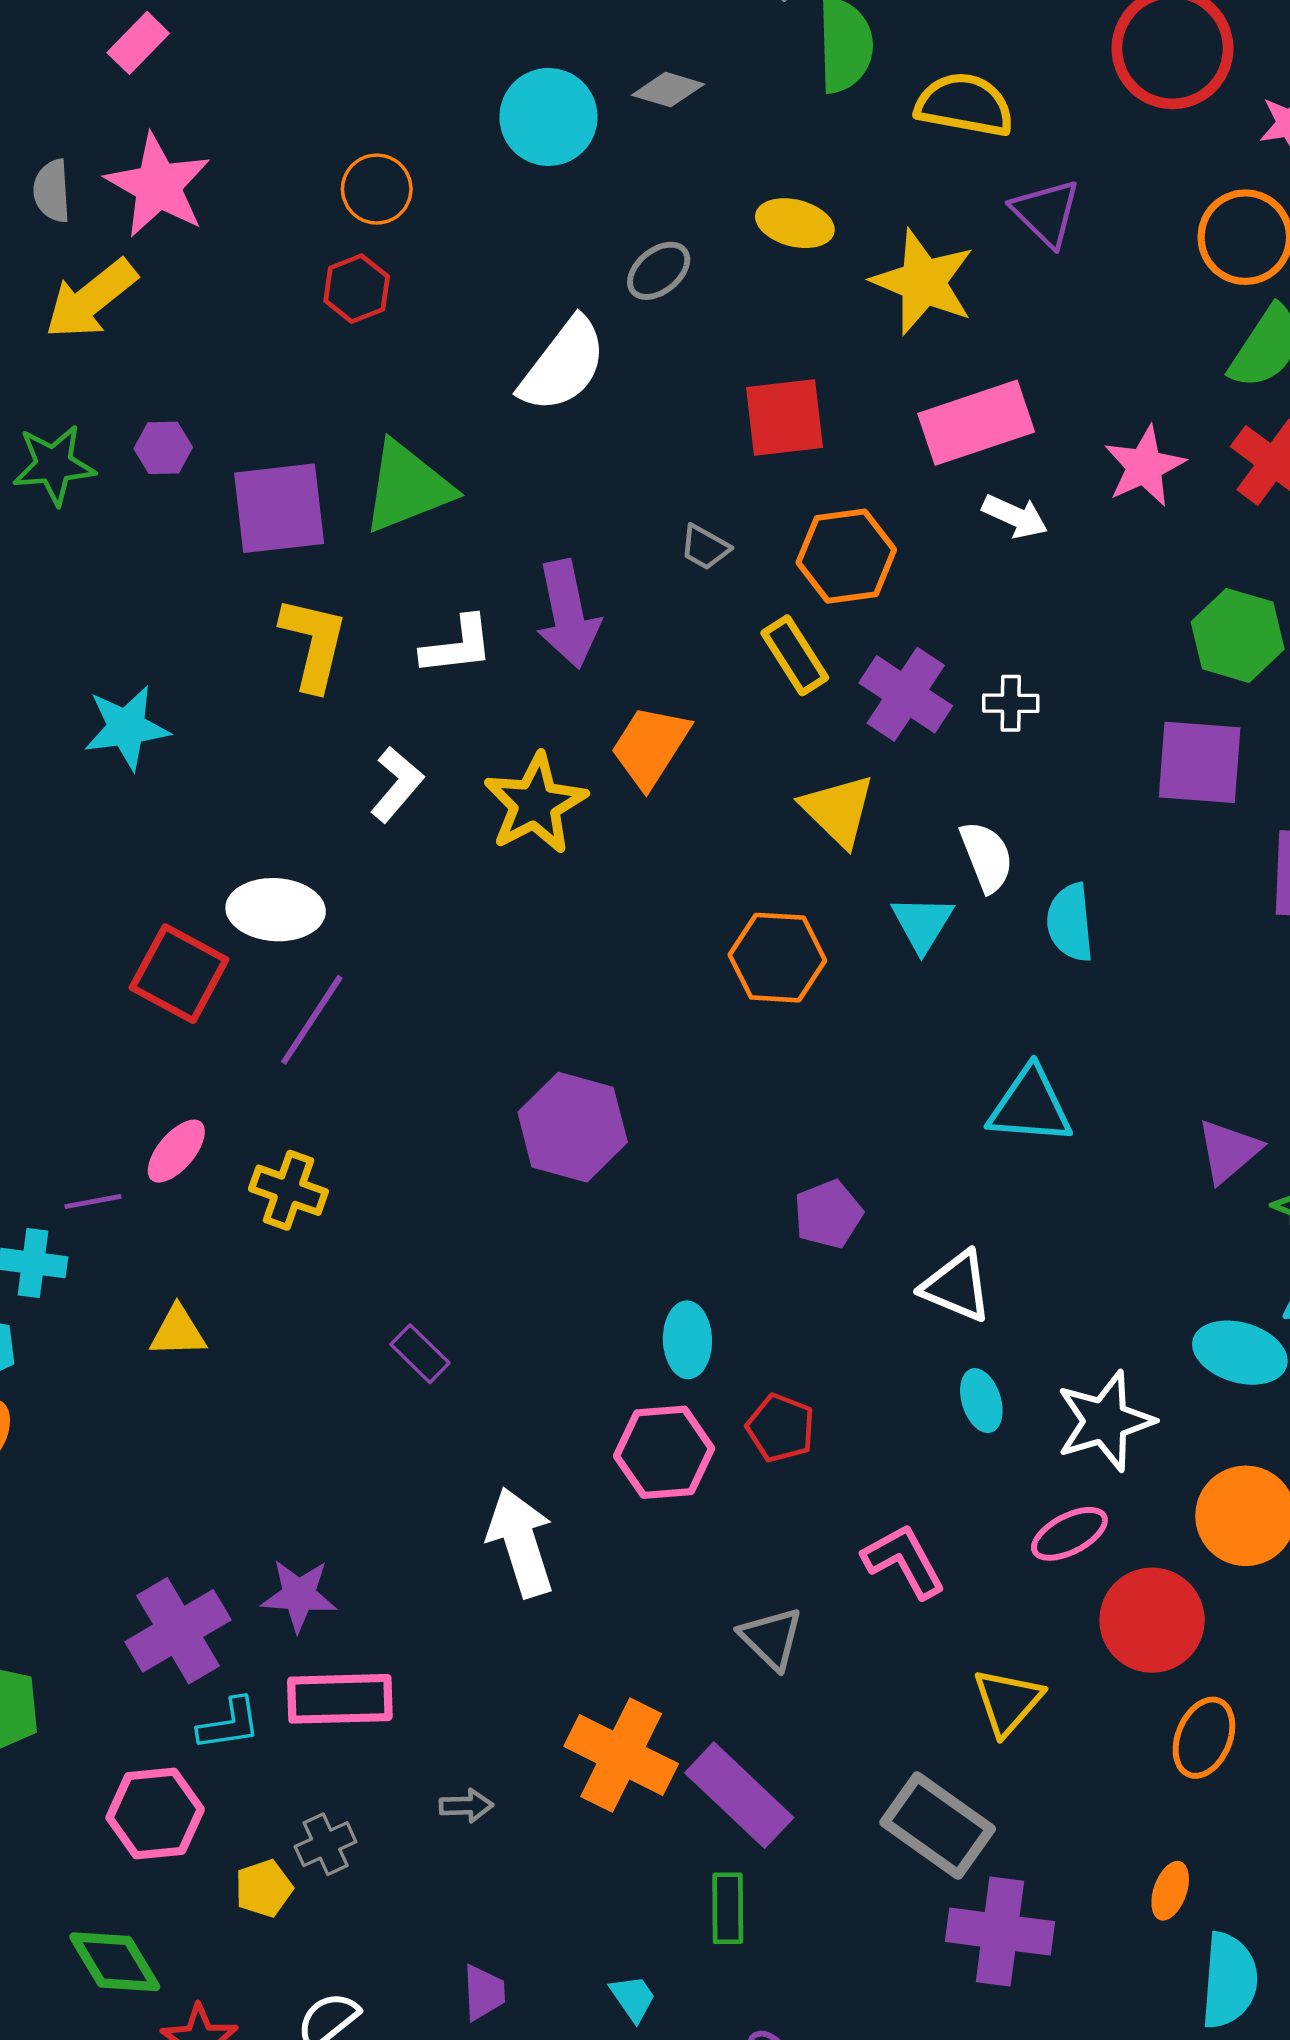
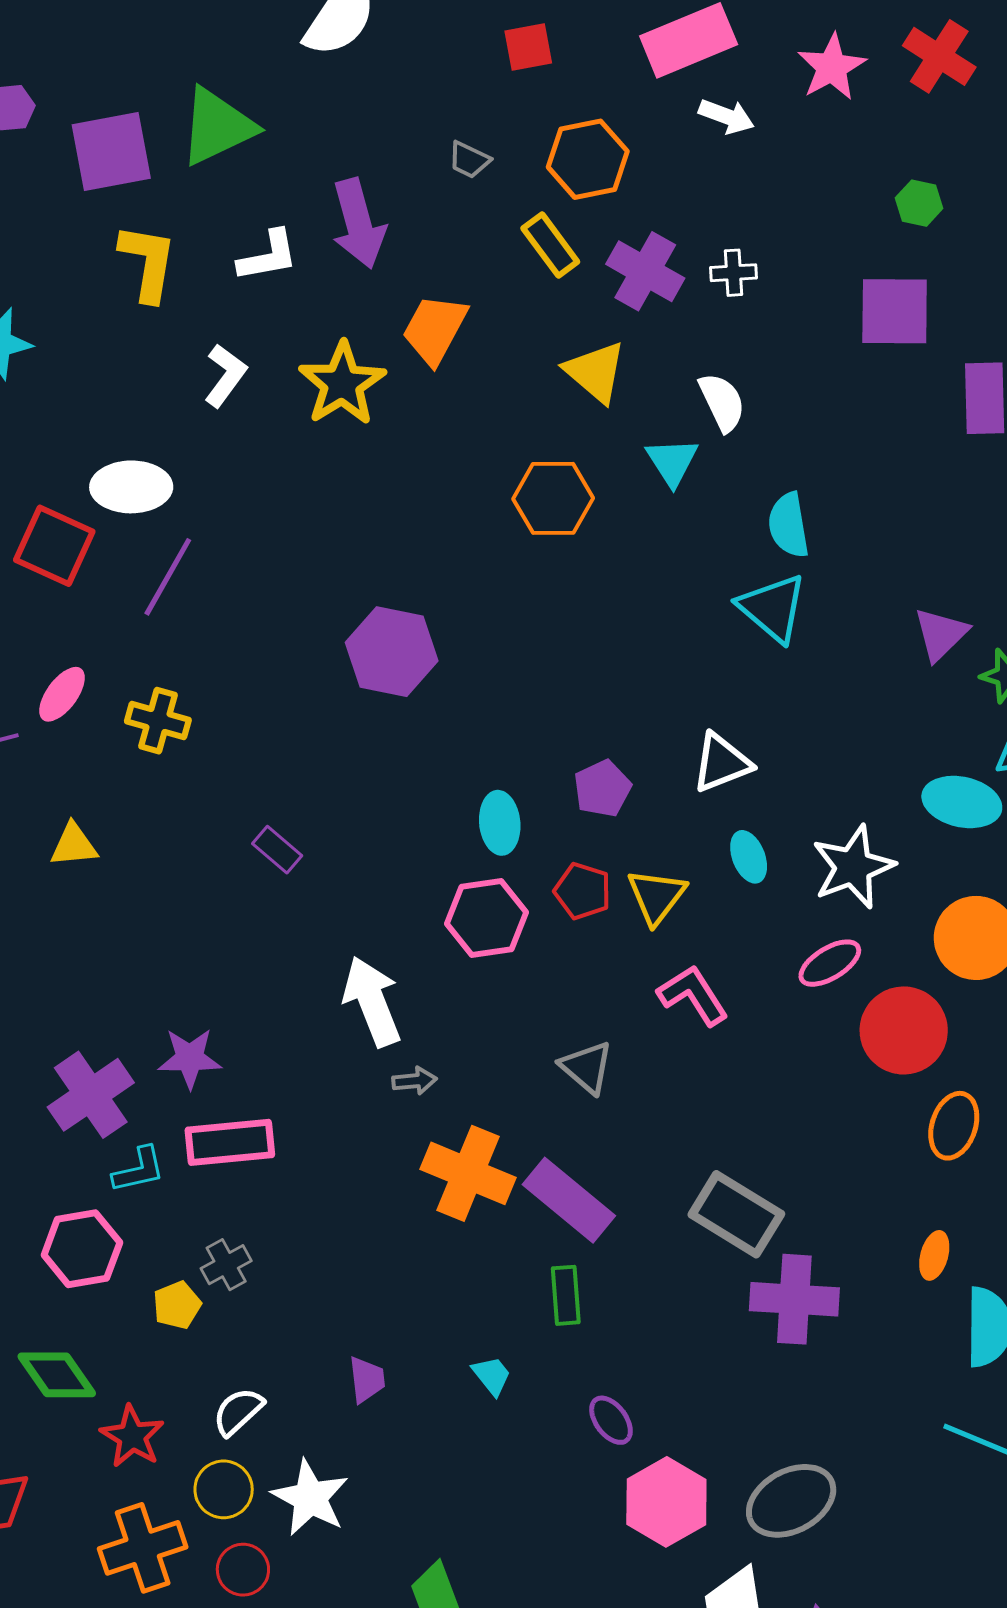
red square: (784, 418) -> (528, 47), size x0.7
green hexagon: (1238, 635) -> (919, 203), size x0.6
cyan semicircle: (1070, 923) -> (789, 525), moved
cyan triangle: (1030, 1106) -> (773, 608), turned 40
purple pentagon: (828, 1214) -> (602, 788), moved
white triangle: (957, 1286) -> (721, 763), turned -40
yellow triangle: (1008, 1702) -> (656, 896), moved
gray arrow: (466, 1806) -> (415, 1081), moved

